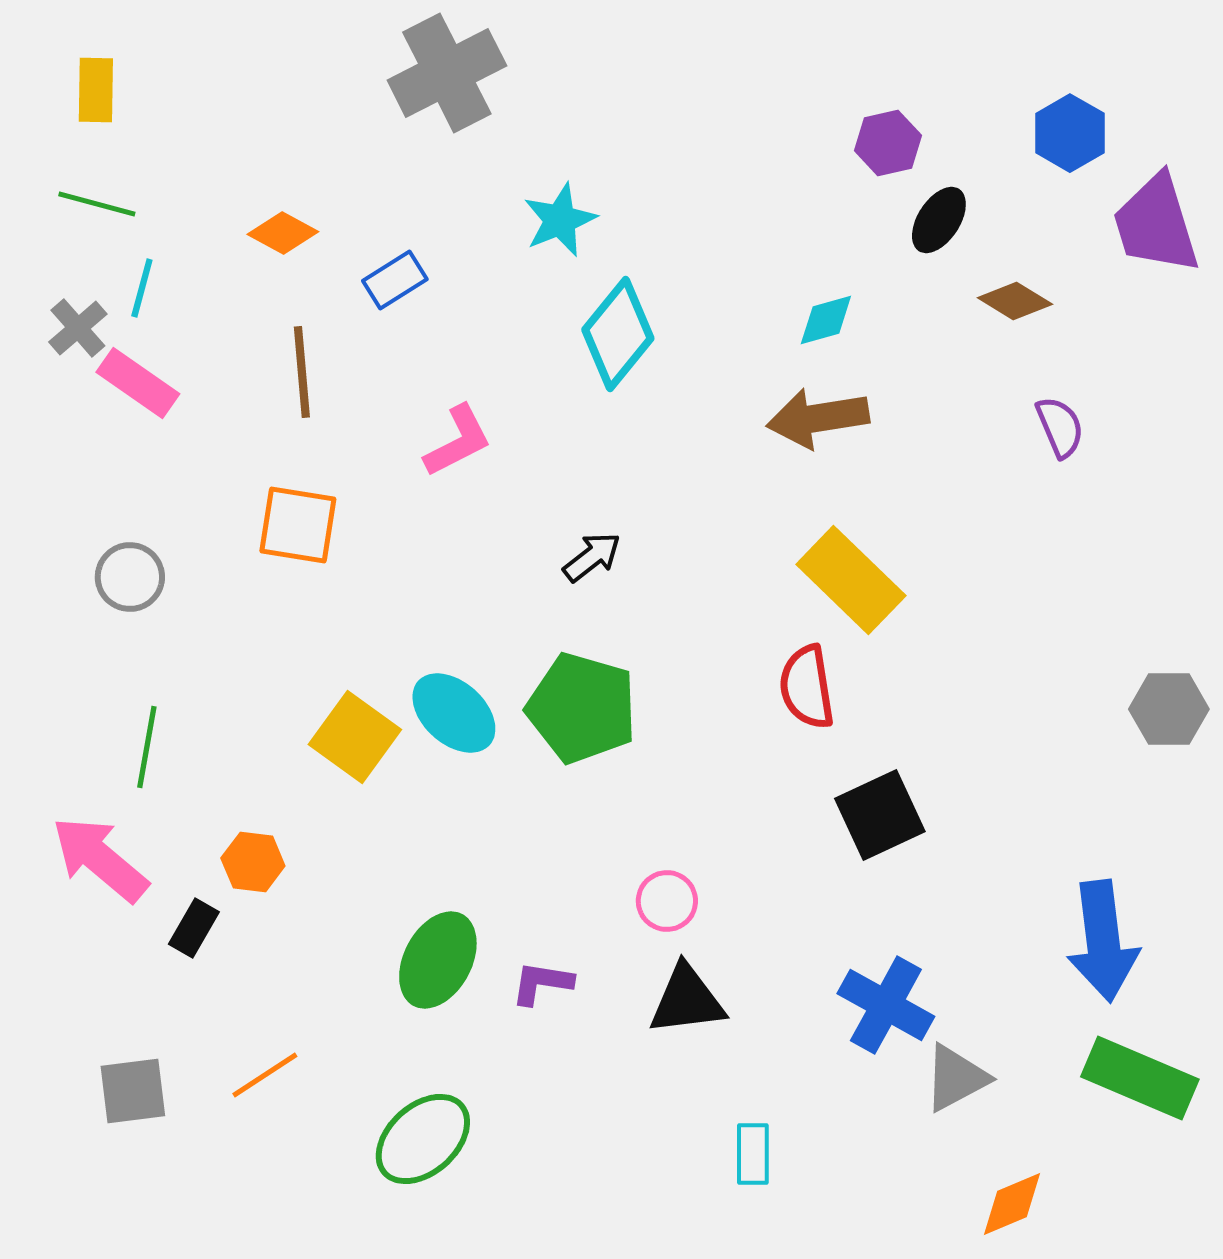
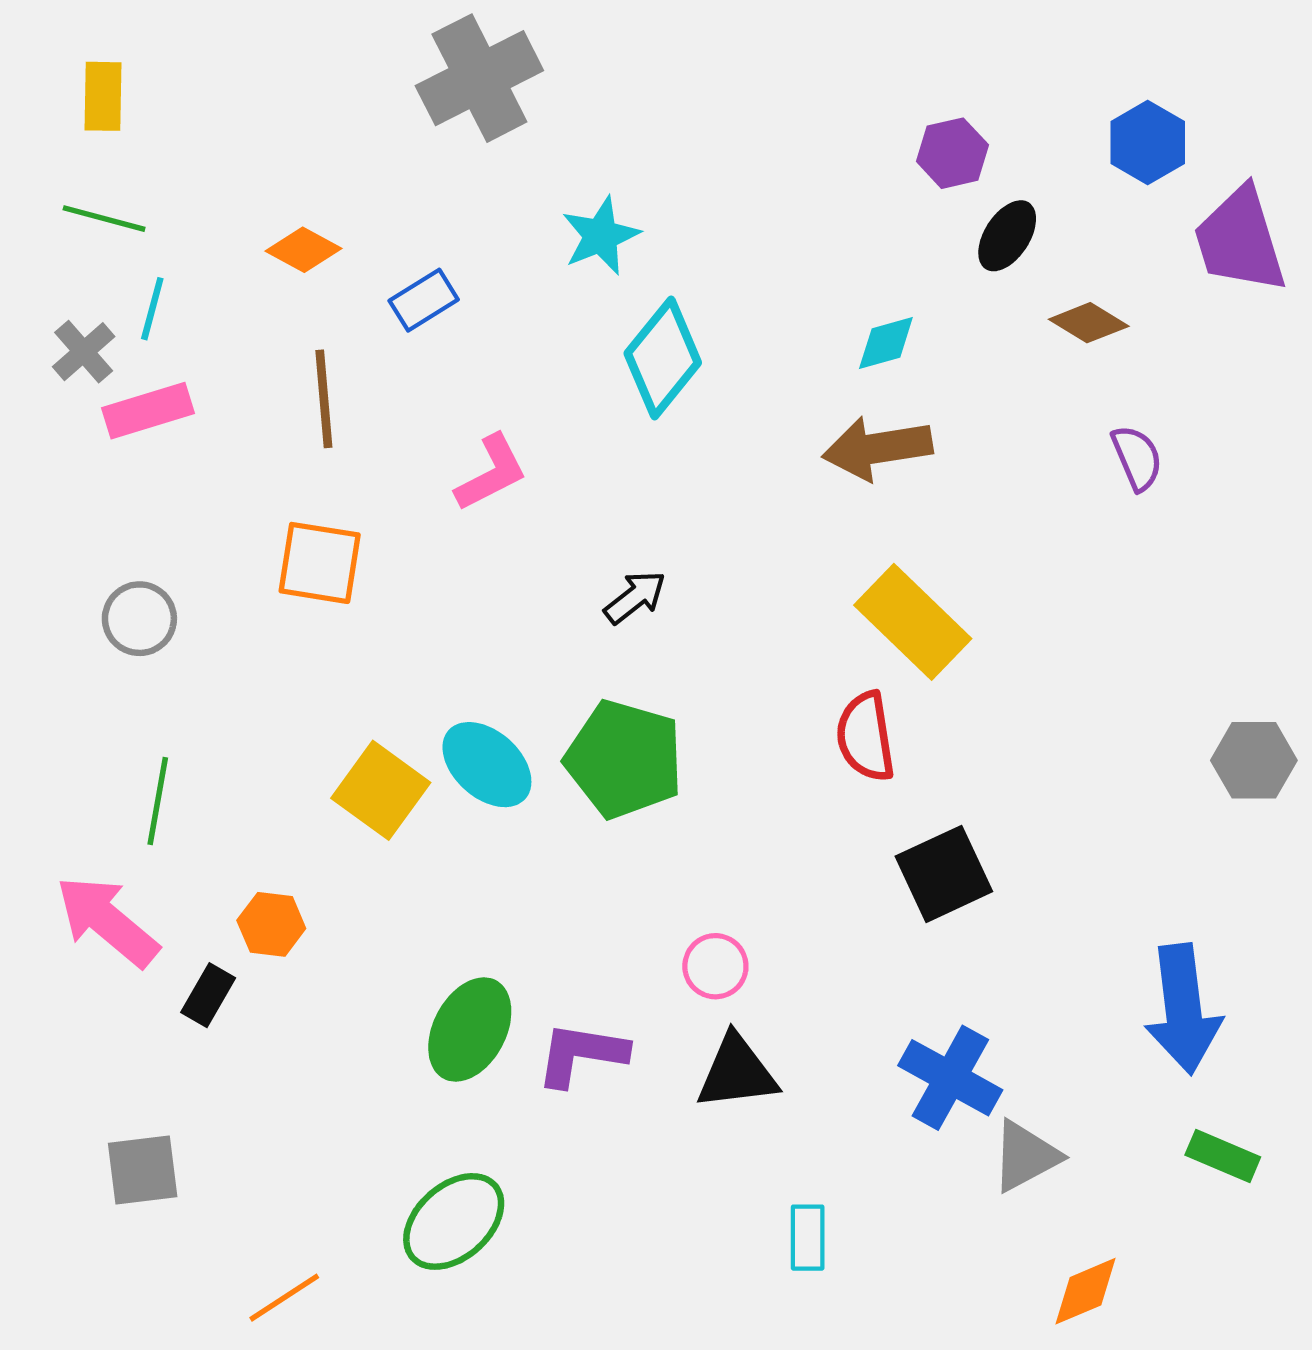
pink rectangle: (138, 383) -> (148, 411), turned -52
purple L-shape: (542, 983) -> (581, 1054), size x1.4
orange line: (265, 1075) -> (284, 1298), moved
green rectangle: (1140, 1078) -> (1223, 1156), size x0.6

